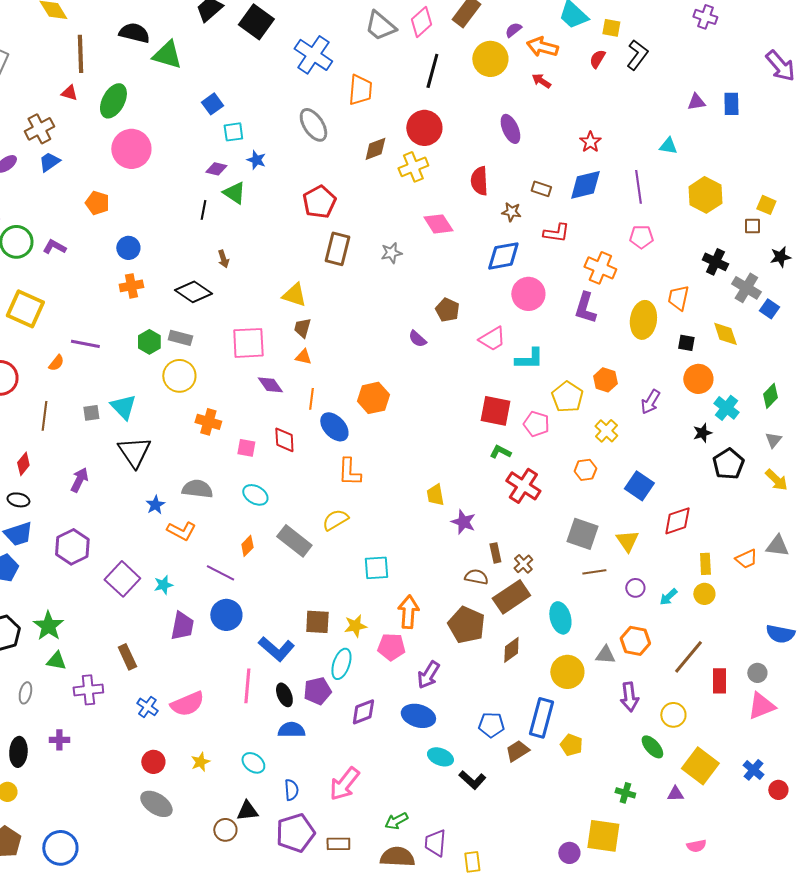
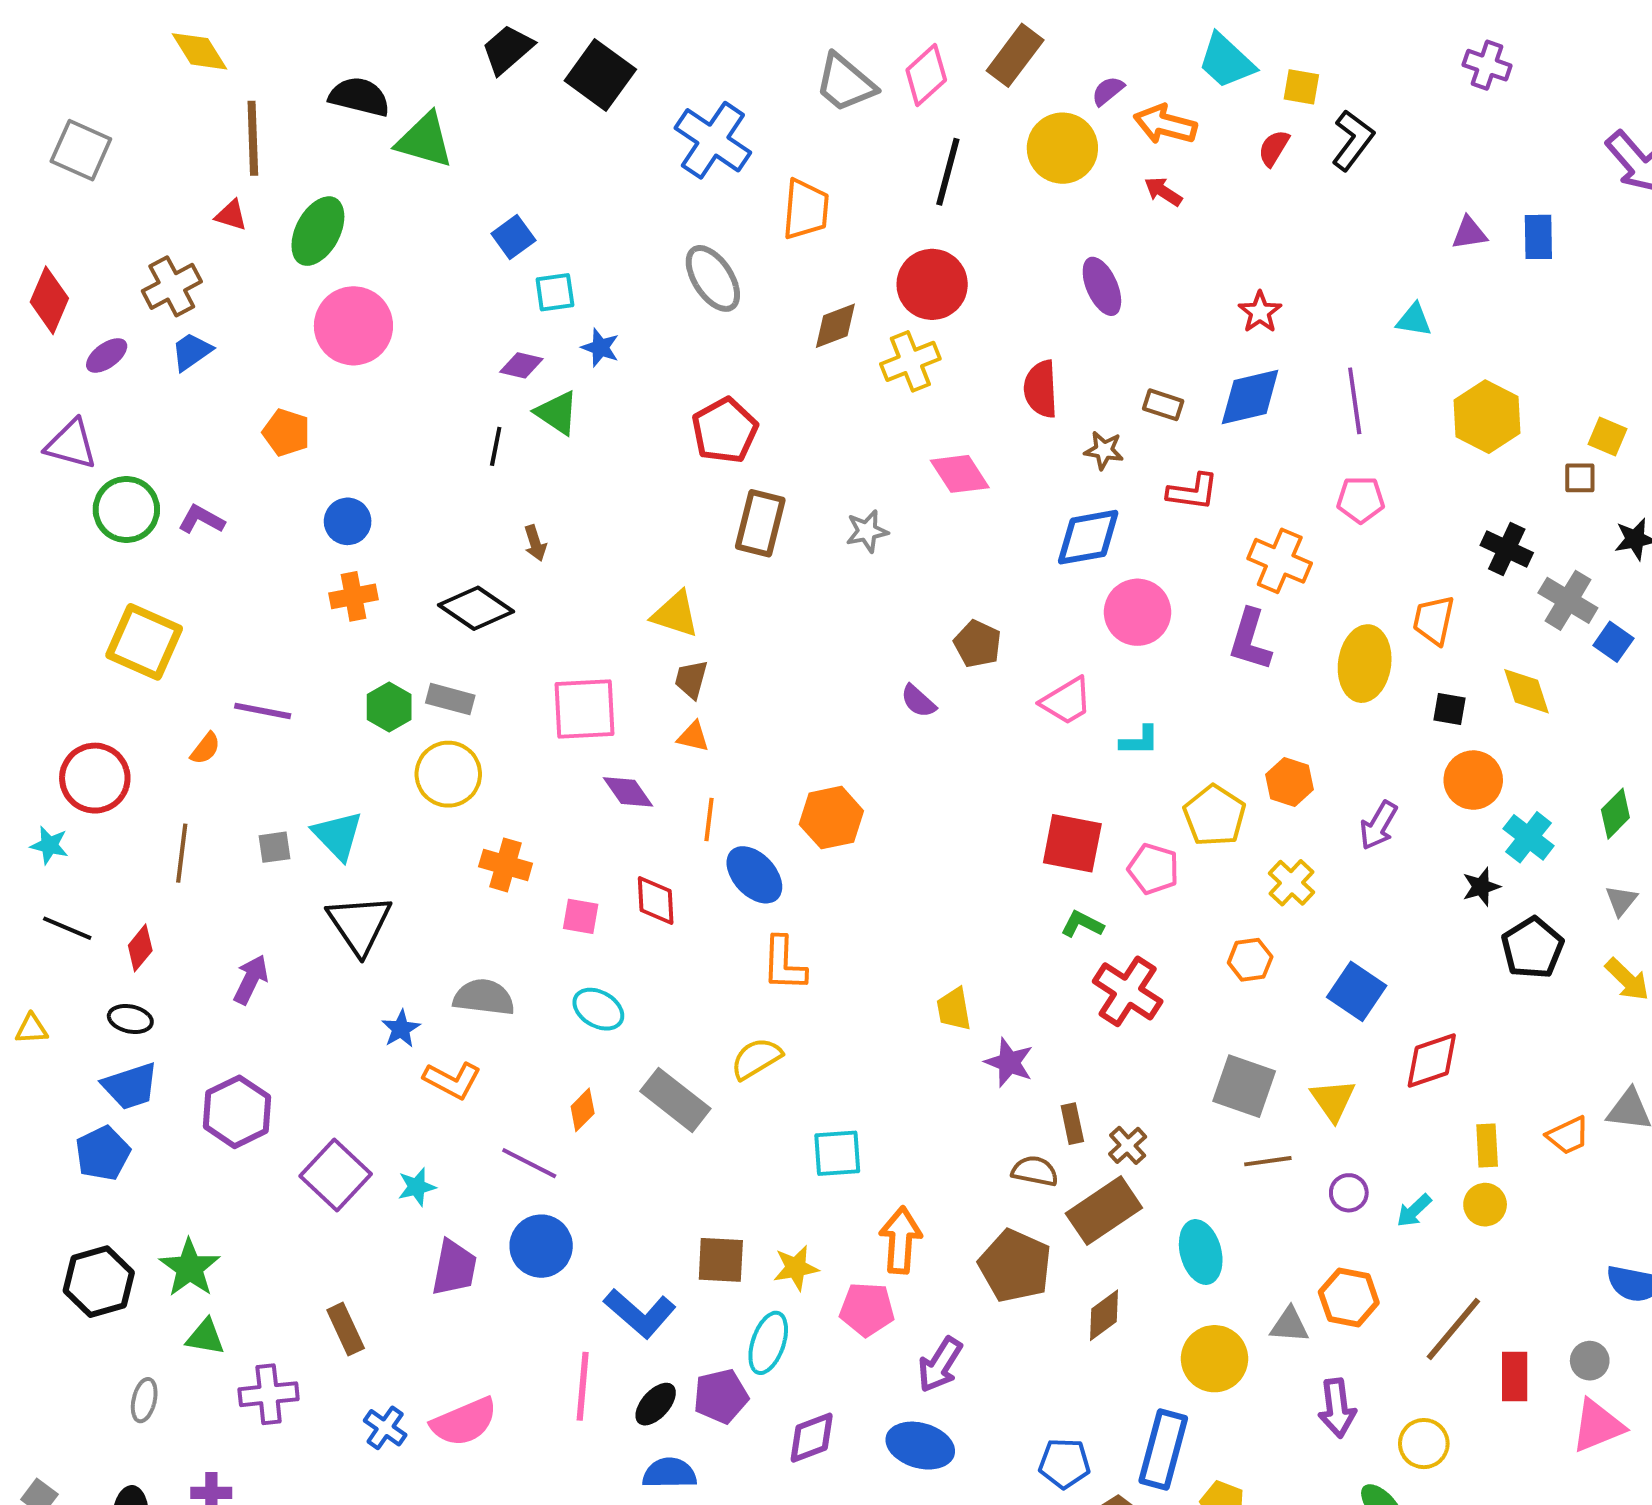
cyan L-shape: (529, 359) -> (1139, 741), size x0.7
black ellipse: (284, 695) -> (656, 1404), turned 65

